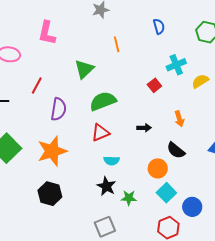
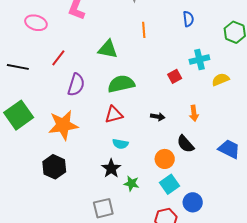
green triangle: (84, 69) -> (108, 49), turned 45

